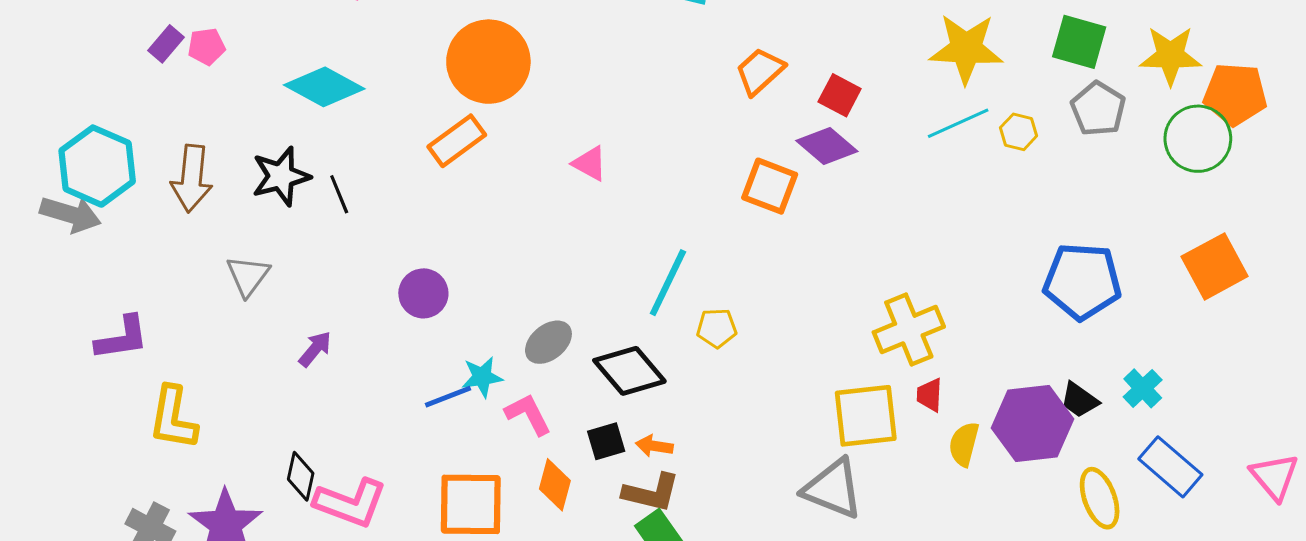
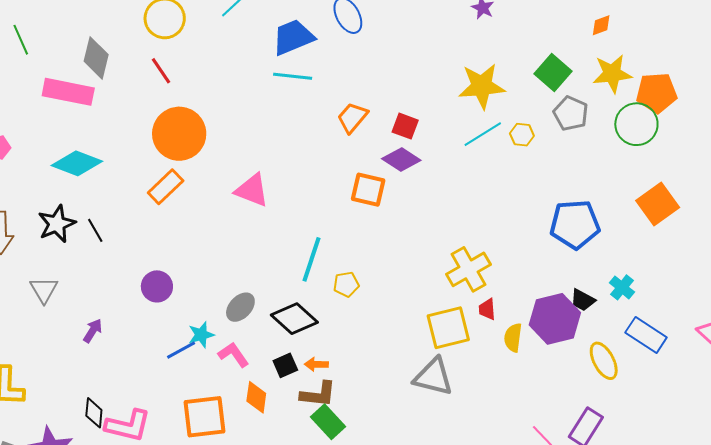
green square: (1079, 42) -> (553, 72), turned 33
pink triangle: (590, 163) -> (252, 190), size x1.5

